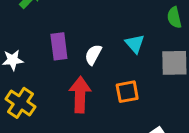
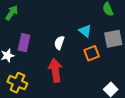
purple rectangle: (59, 46) -> (24, 43), moved, turned 30
orange square: (127, 92) -> (92, 53), moved

